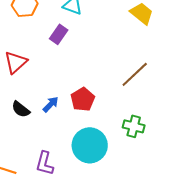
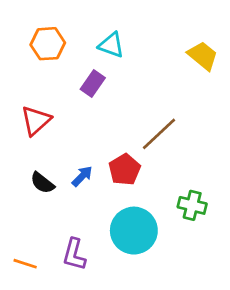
brown line: (135, 74) -> (159, 134), moved

